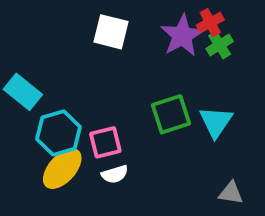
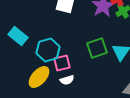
cyan hexagon: (58, 133) -> (48, 50), moved

